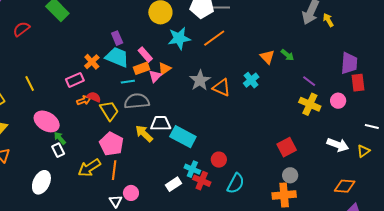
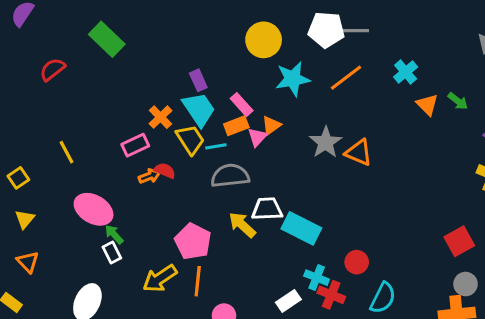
cyan trapezoid: (117, 57) -> (199, 109), turned 35
cyan cross: (251, 80) -> (406, 72), moved
yellow trapezoid: (109, 111) -> (190, 139), moved

